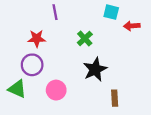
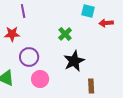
purple line: (55, 12) -> (23, 11), moved
red star: (37, 38) -> (12, 34), moved
purple circle: (32, 65) -> (29, 57), moved

